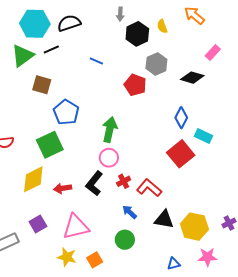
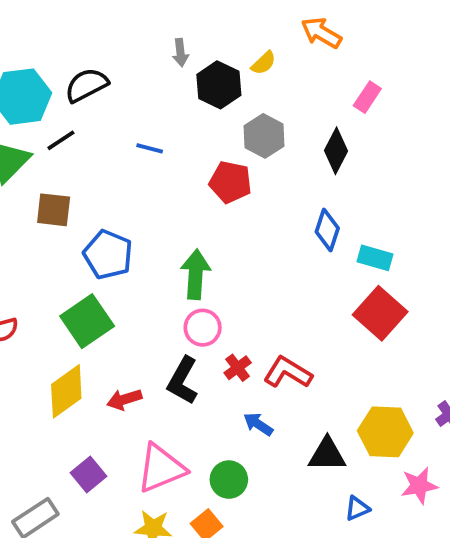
yellow semicircle: (162, 26) -> (264, 63), turned -104
black diamond: (192, 78) -> (336, 151), turned -70
red square: (181, 154) -> (380, 313), moved
black triangle: (164, 219) -> (327, 455), moved
green circle: (125, 240) -> (229, 480), moved

